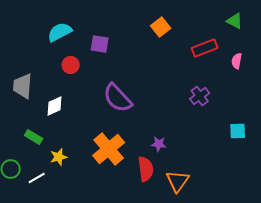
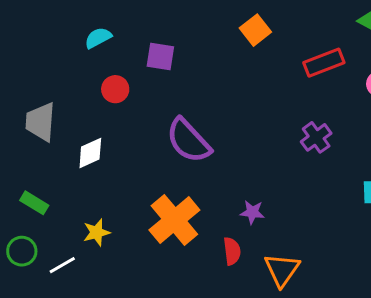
cyan semicircle: (60, 32) -> (98, 38), size x0.7
green rectangle: (34, 137) -> (34, 203), moved
red semicircle: (146, 169) -> (232, 251), size x0.7

